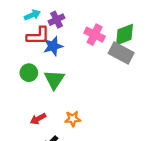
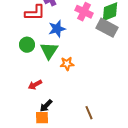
blue star: (53, 46) -> (57, 29), moved
orange star: (73, 119) -> (67, 64), moved

